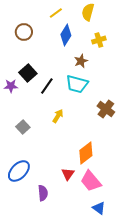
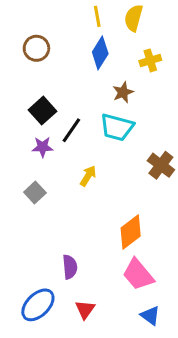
yellow line: (56, 13) -> (97, 16), moved, turned -64
purple star: (11, 86) -> (43, 147), moved
blue ellipse: (19, 171) -> (38, 305), moved
red triangle: (68, 174) -> (85, 309), moved
purple semicircle: (43, 193) -> (70, 267), moved

